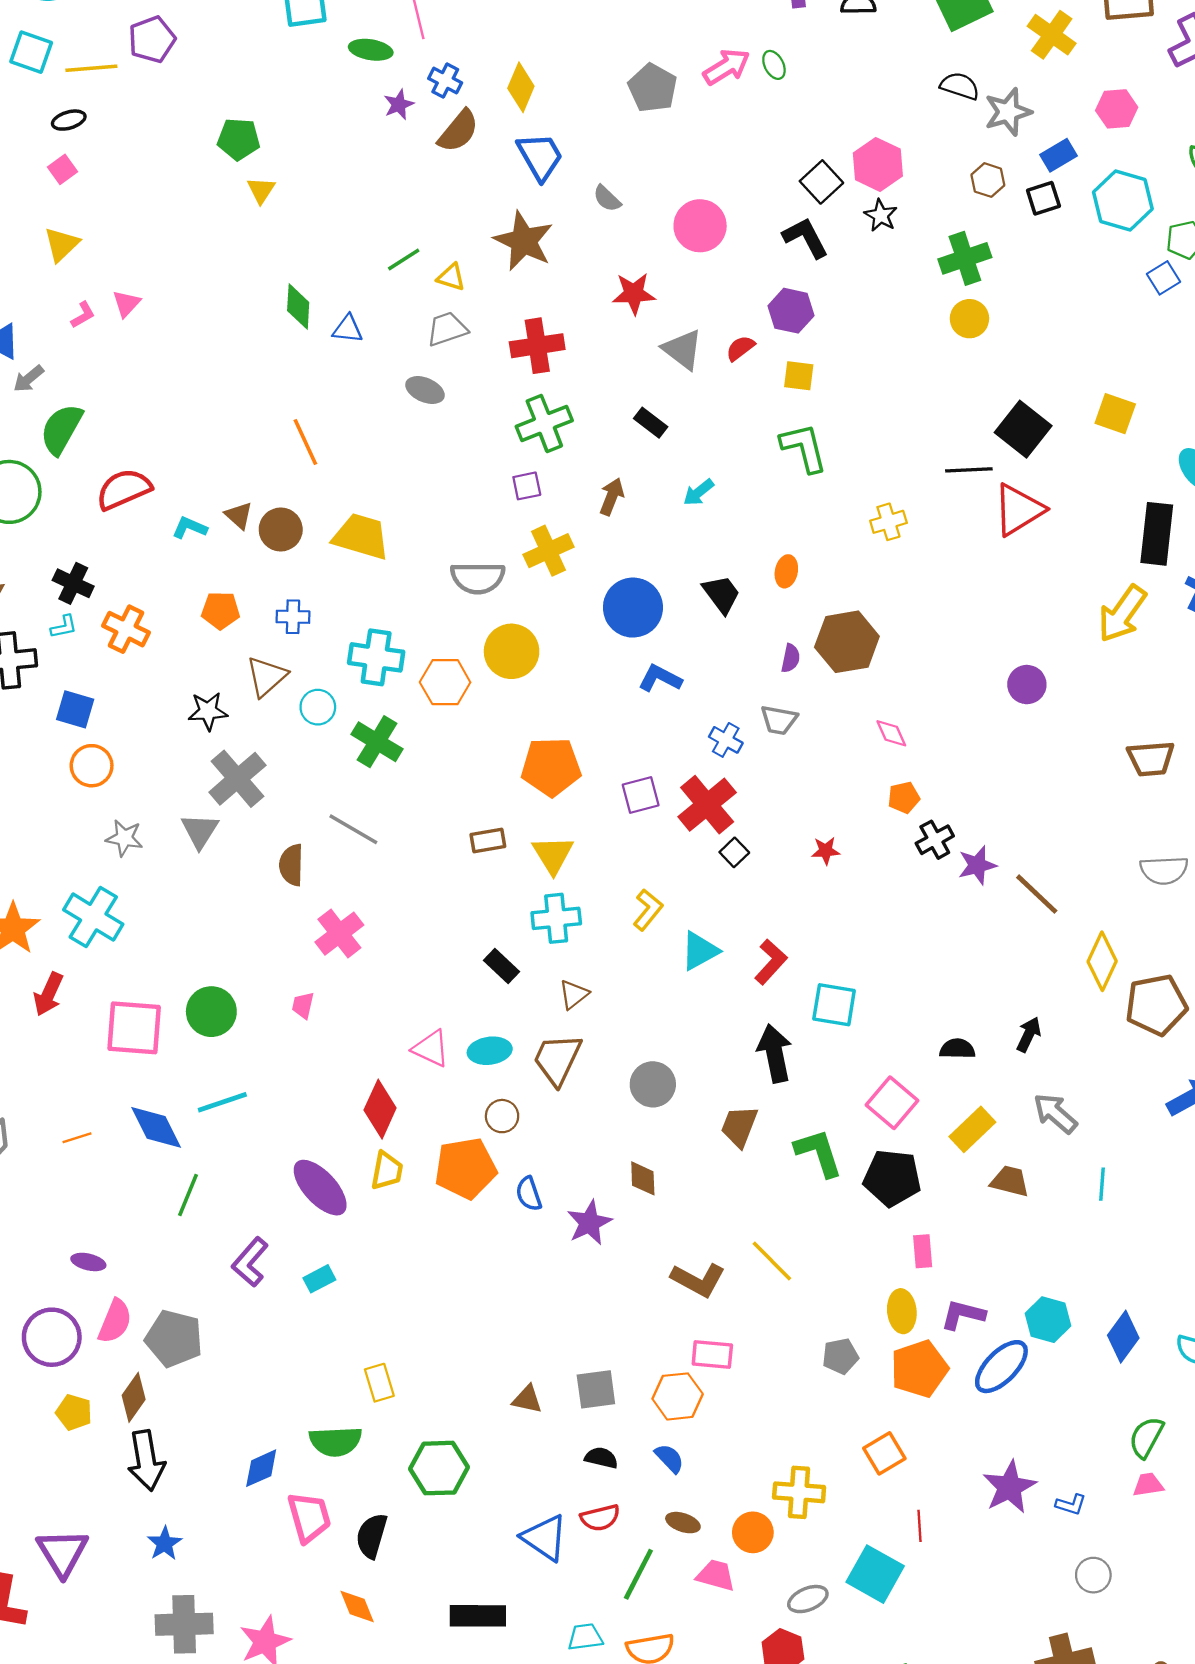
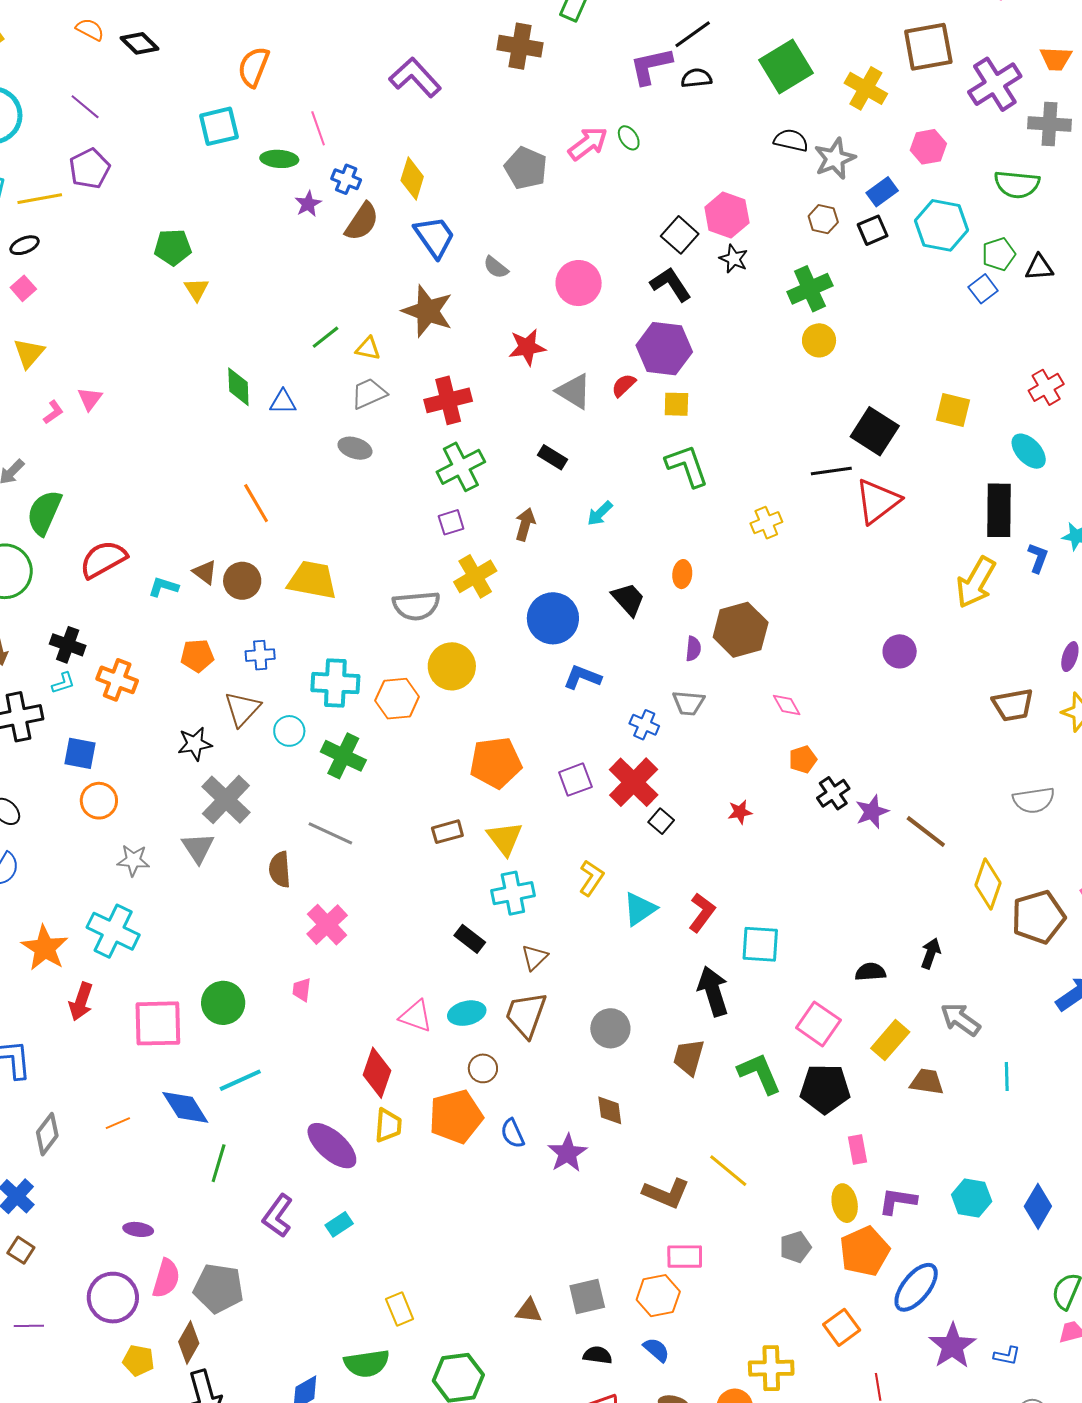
purple hexagon: (791, 311) -> (664, 349), size x1.4
blue ellipse: (1001, 1367) -> (916, 1287), moved

